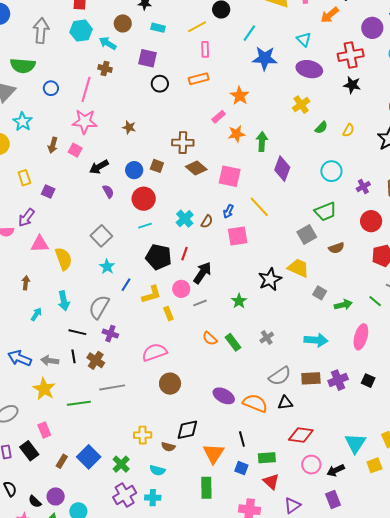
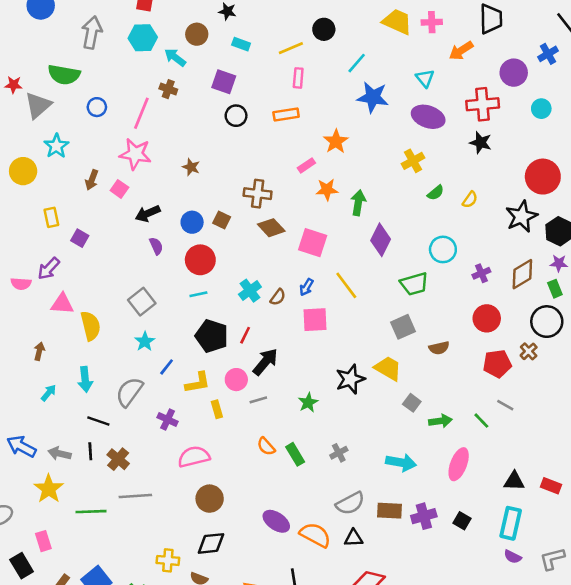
green trapezoid: (326, 211) -> (414, 284), moved
purple cross: (110, 334) -> (168, 420), moved
black diamond: (187, 430) -> (211, 543), moved

